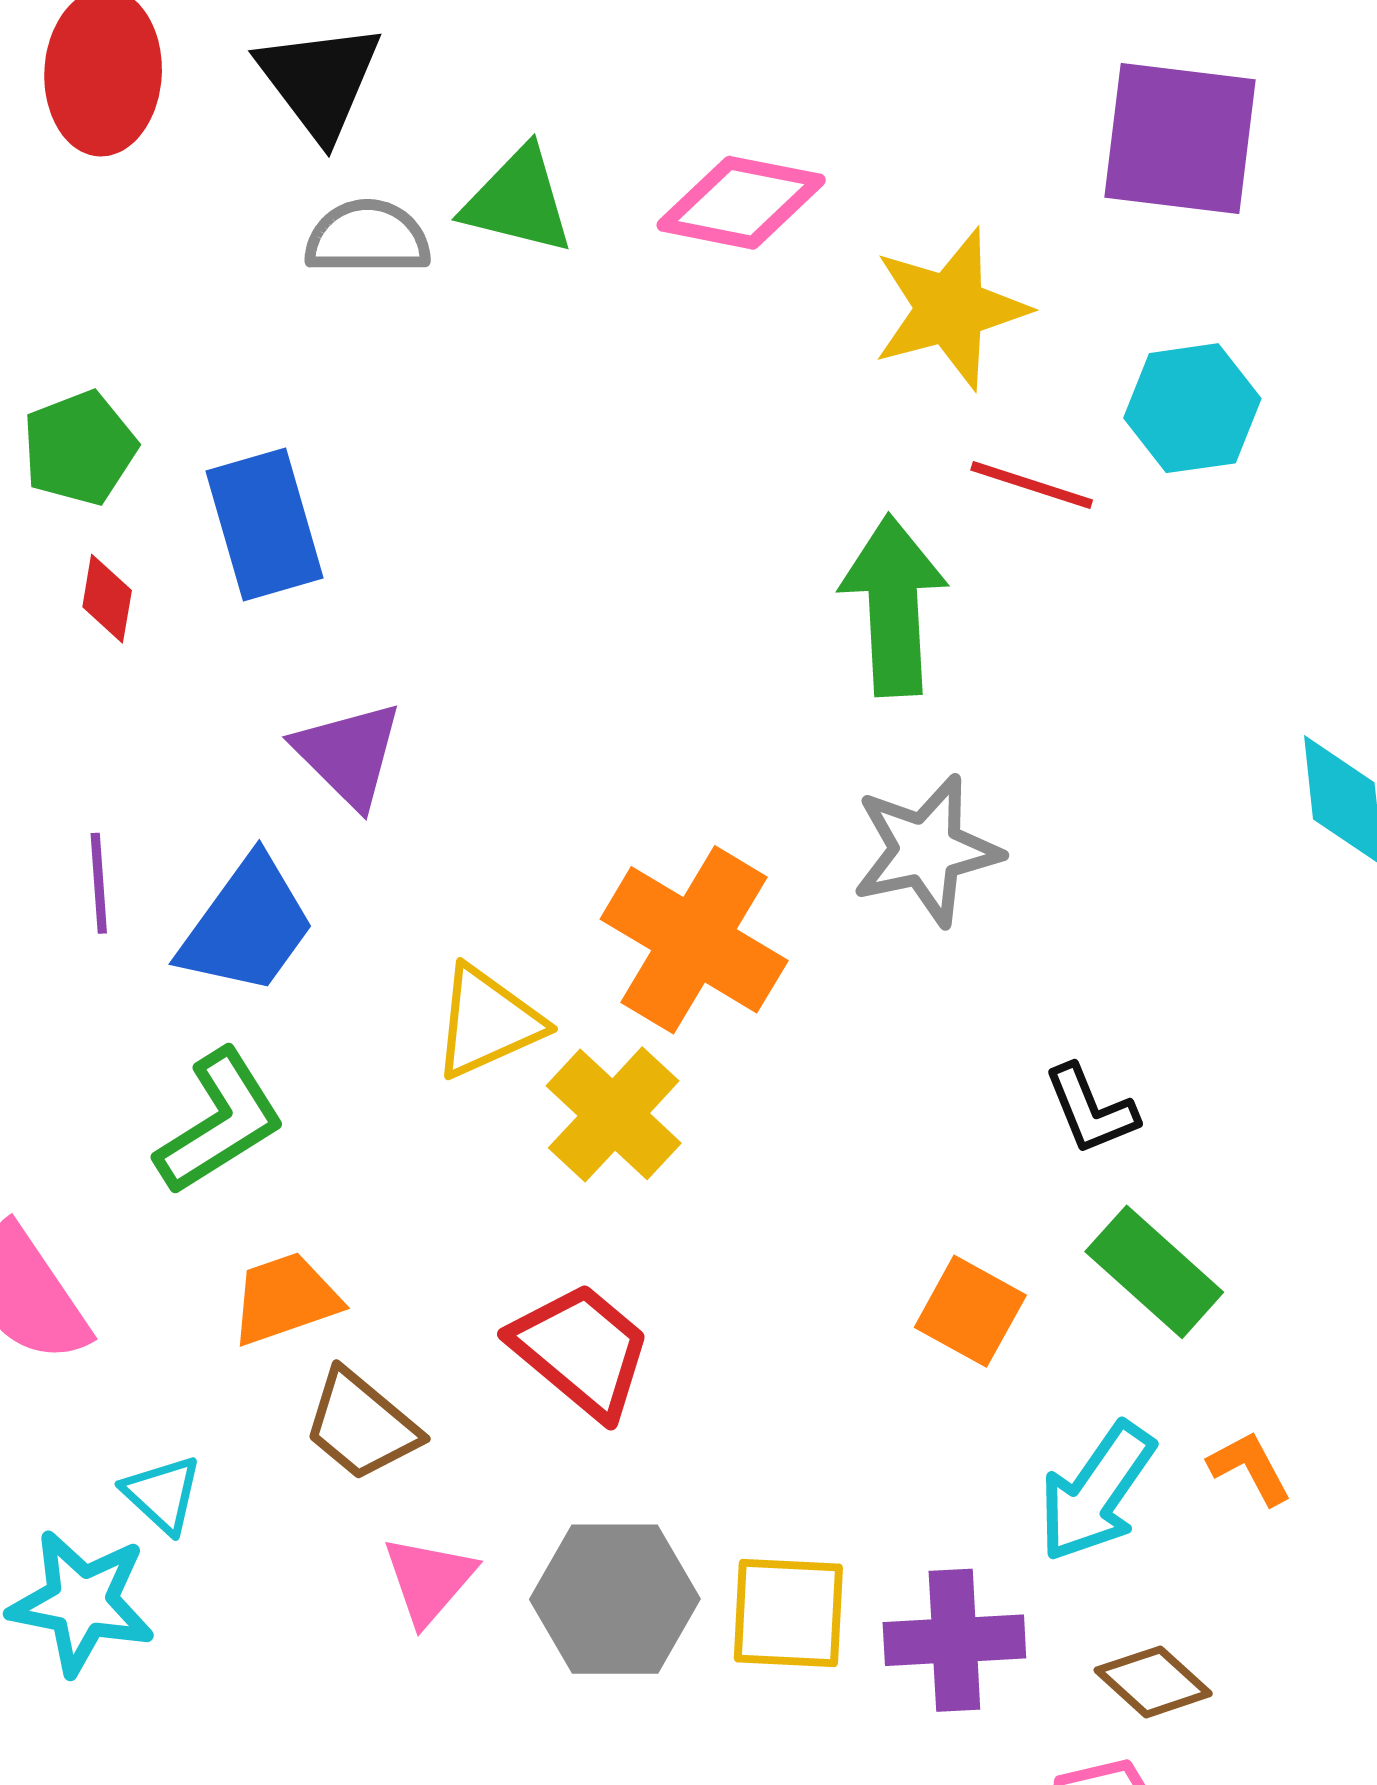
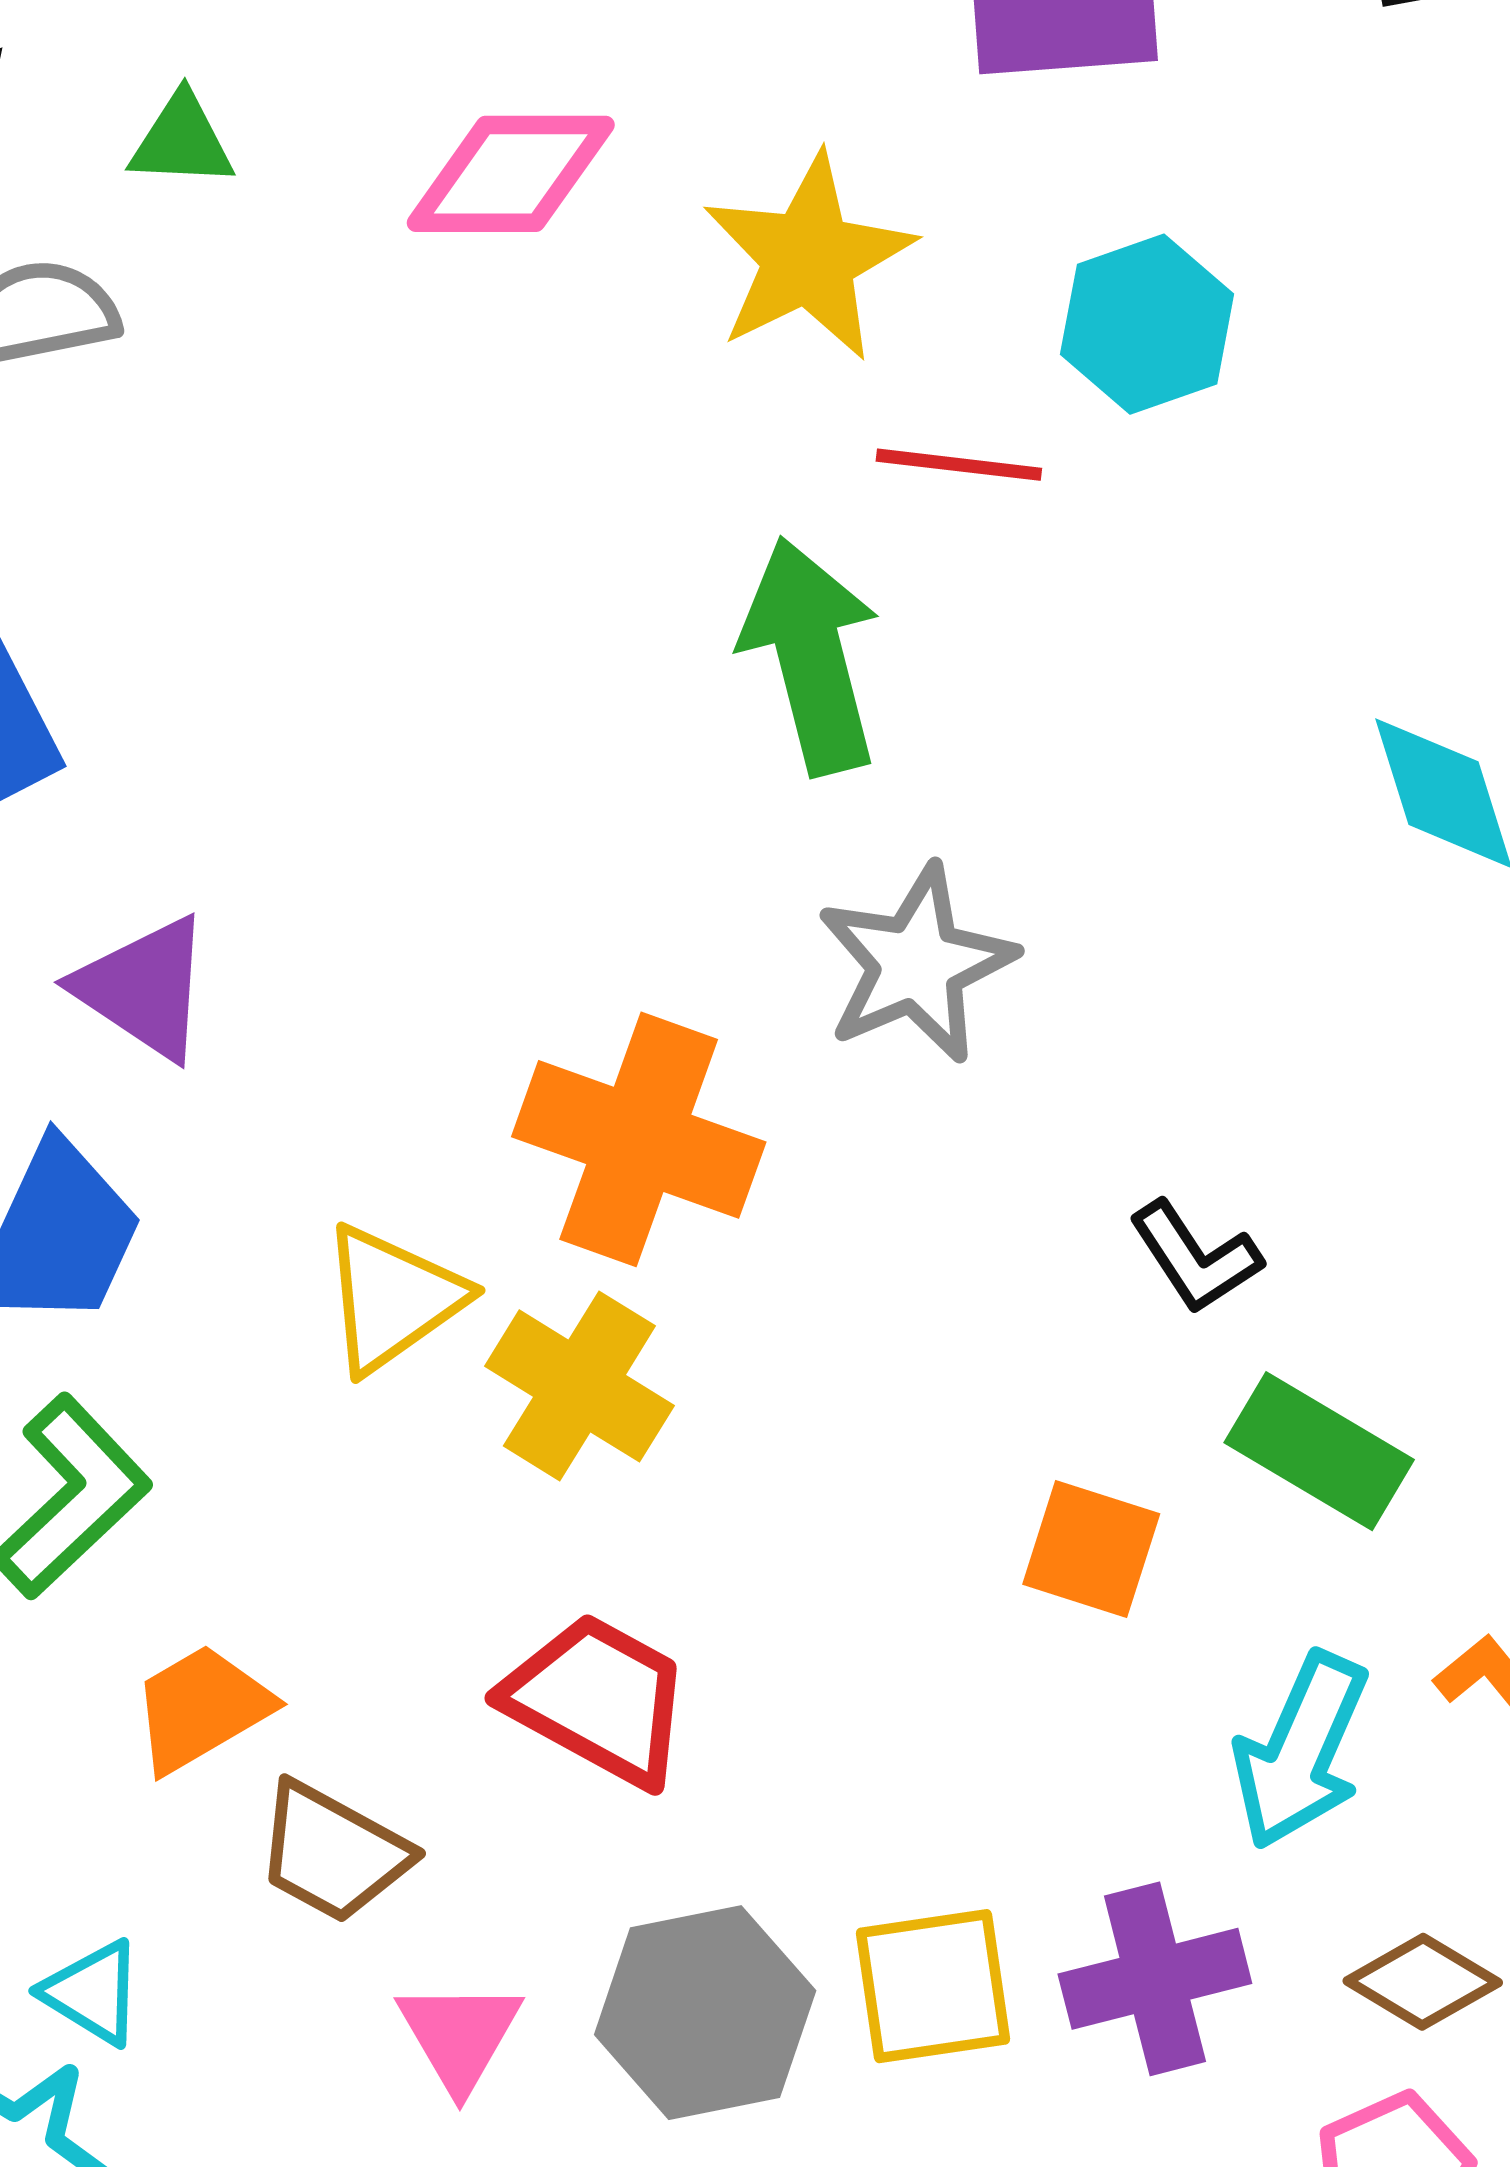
green triangle: (518, 201) -> (182, 141), moved, size x0.7

